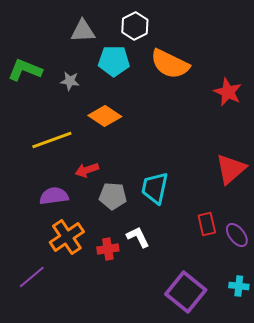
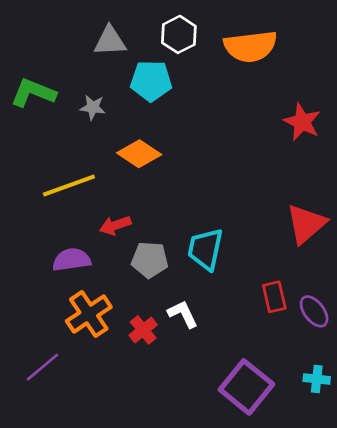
orange semicircle: (170, 64) -> (250, 46), moved, turned -33
red cross: (108, 249) -> (143, 330), turned -30

